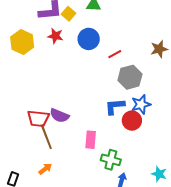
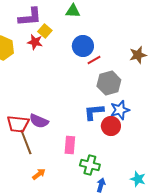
yellow square: (68, 14) -> (45, 31), moved
blue circle: (89, 39) -> (83, 46), moved
orange arrow: (45, 169) -> (39, 174), moved

